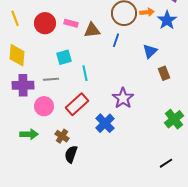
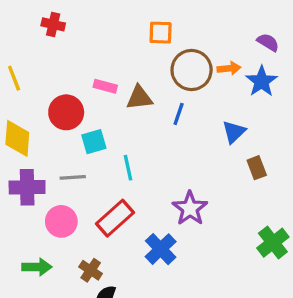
red circle: (45, 23) -> (66, 112), moved

